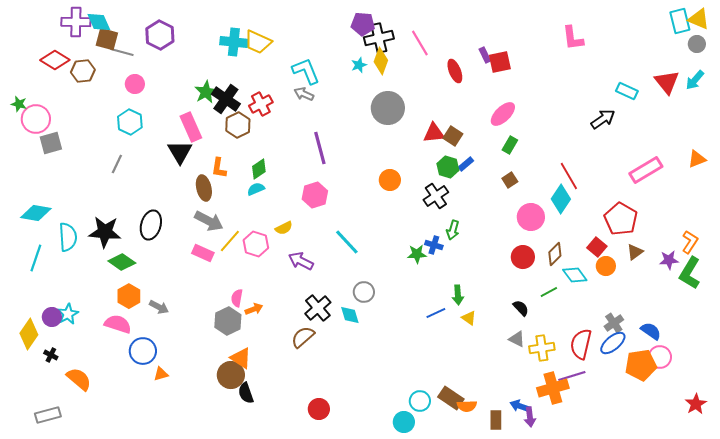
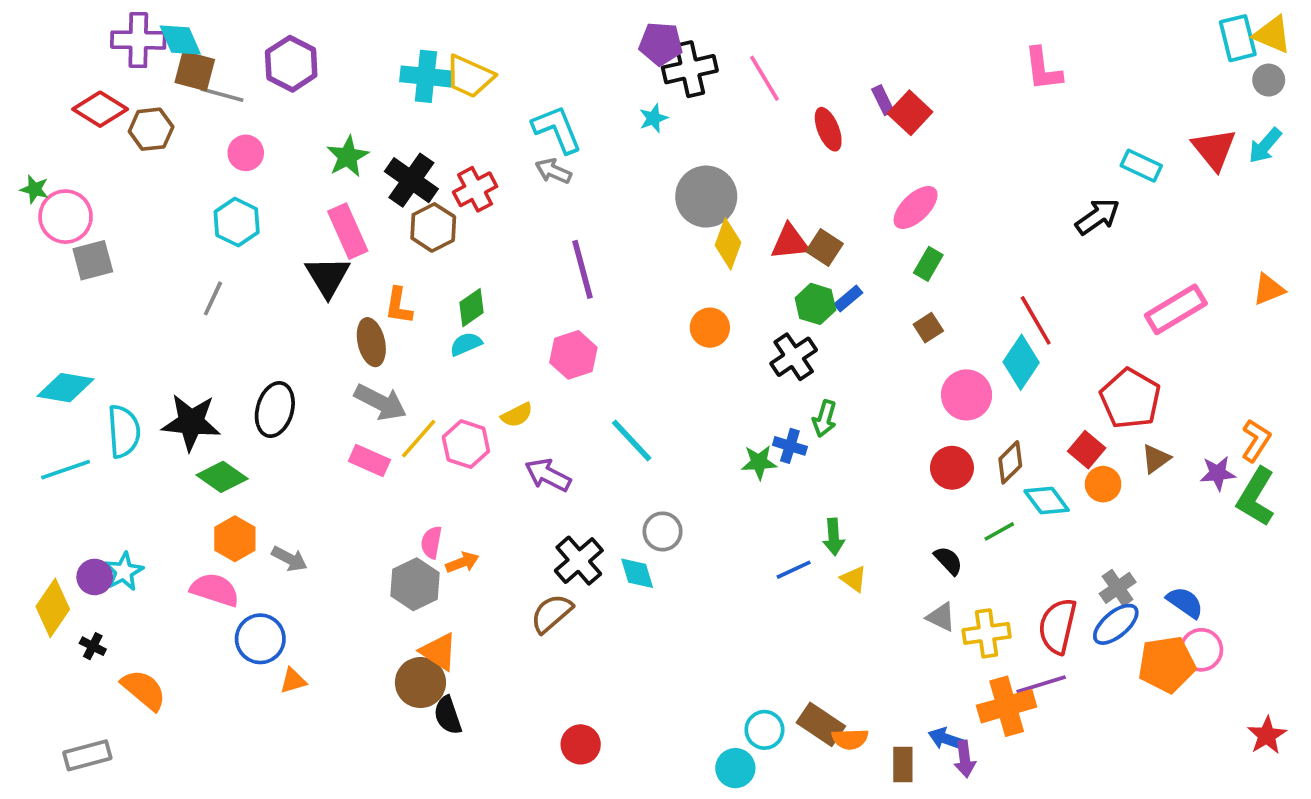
yellow diamond: (381, 61) -> (728, 244), moved
red square: (500, 62) -> (910, 113), turned -35
green star: (206, 92) -> (348, 157), moved
cyan line: (36, 258) -> (66, 470), turned 52

